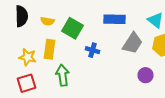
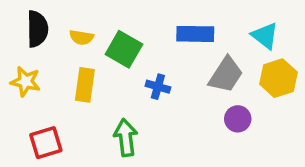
yellow star: (28, 57) -> (25, 82), moved
green arrow: (62, 75) -> (126, 138), moved
purple circle: (146, 75) -> (238, 119), moved

